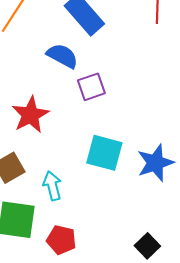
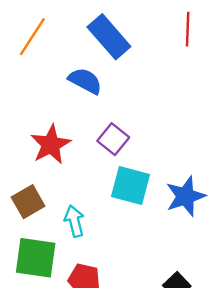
purple square: (91, 87) -> (113, 139), moved, turned -32

